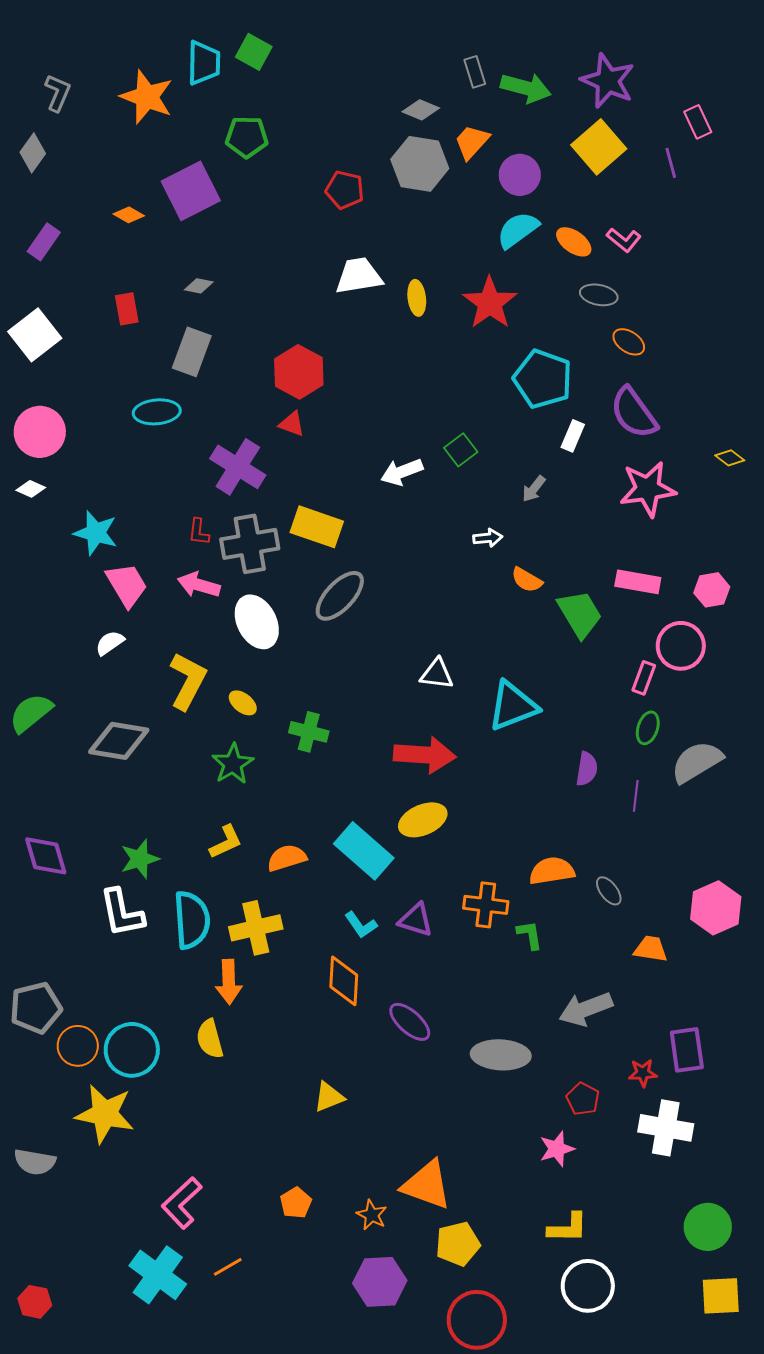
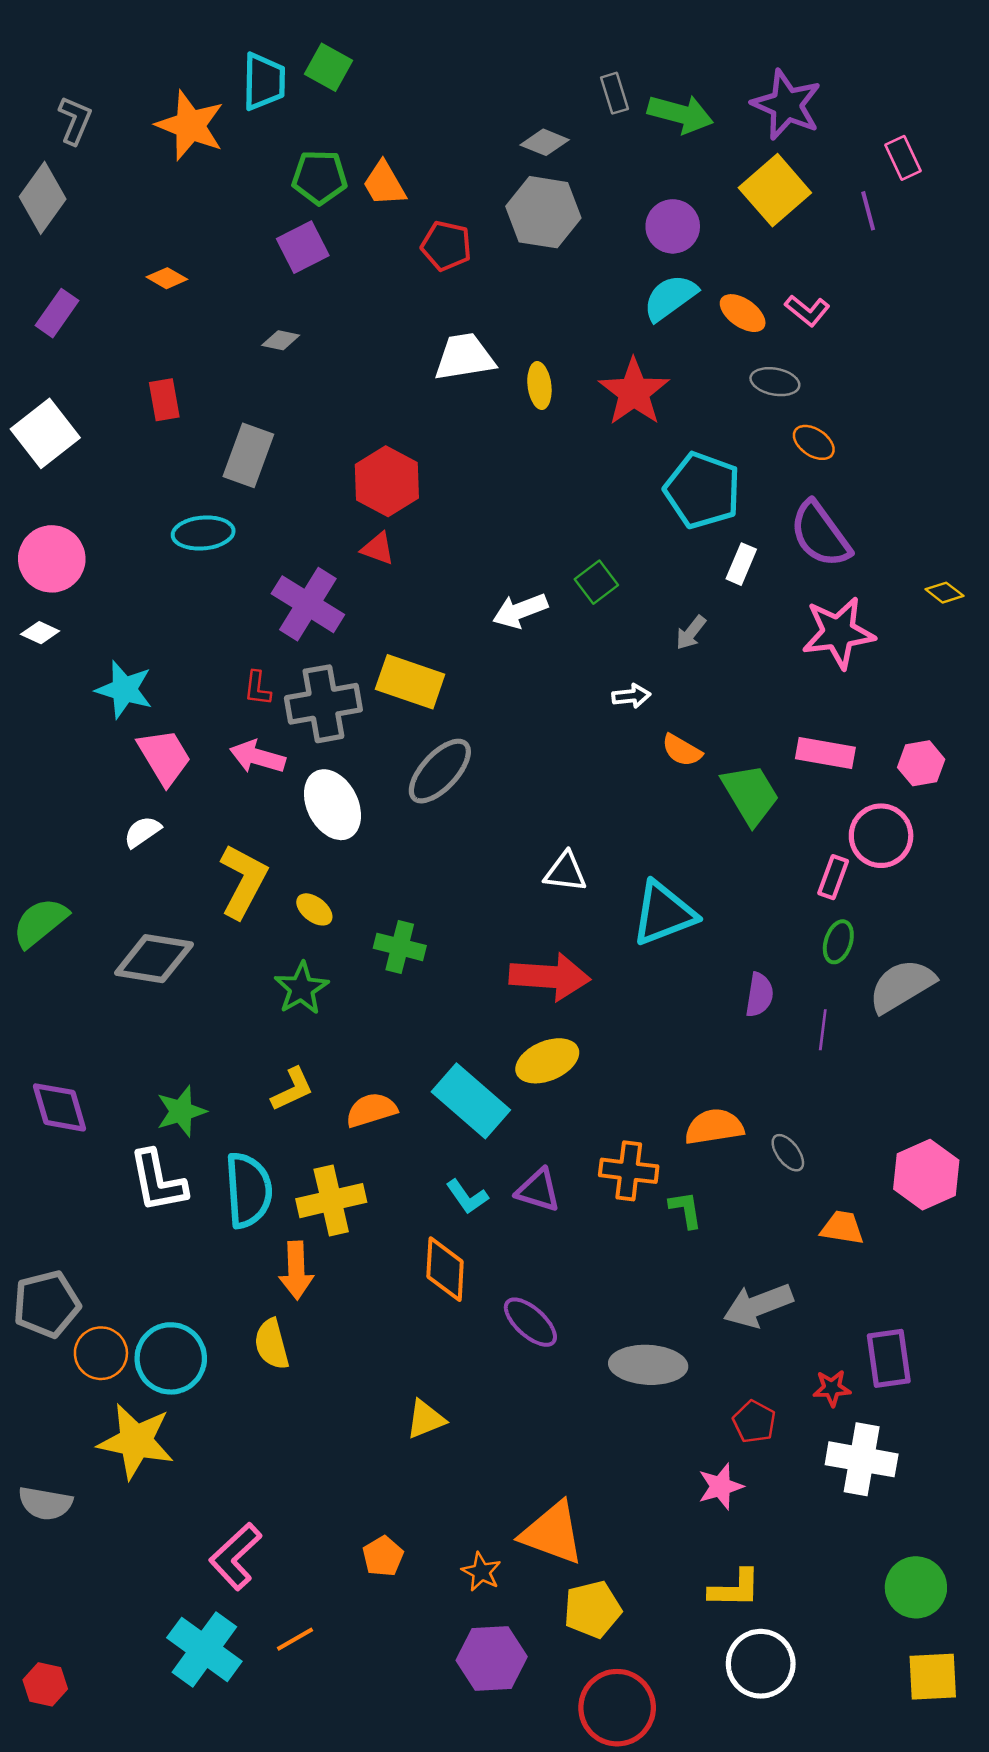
orange trapezoid: (472, 142) -> (384, 184), moved, turned -72
gray diamond: (33, 153) -> (43, 198), size x1.4
purple square: (191, 191) -> (303, 247), moved, size x0.7
gray diamond: (199, 286) -> (281, 340), moved

